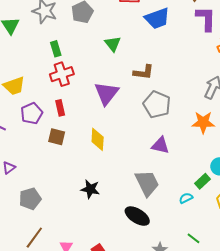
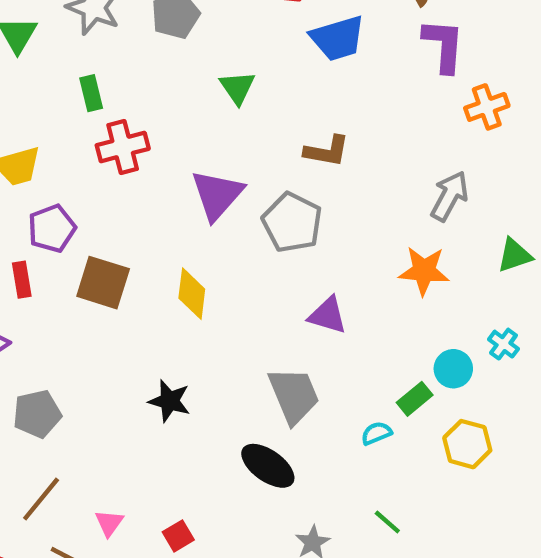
green rectangle: (56, 49) -> (91, 93), moved
brown L-shape: (144, 72) -> (327, 151), moved
gray pentagon: (157, 105) -> (292, 222), moved
red rectangle: (60, 108) -> (22, 280), moved
brown square: (57, 137) -> (103, 283), size x1.4

